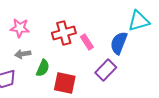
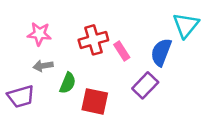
cyan triangle: (139, 21) -> (186, 25), turned -35

